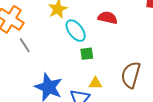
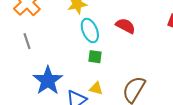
gray line: (25, 45) -> (27, 41), moved

